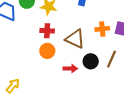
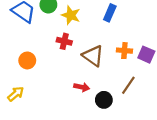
orange circle: (47, 51) -> (27, 60), moved
black circle: (91, 61) -> (104, 100), moved

